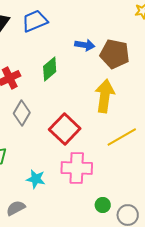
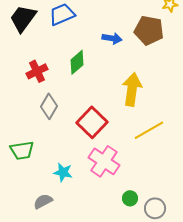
brown pentagon: (115, 54) -> (149, 30), moved
pink cross: (77, 168) -> (104, 161), turned 32

